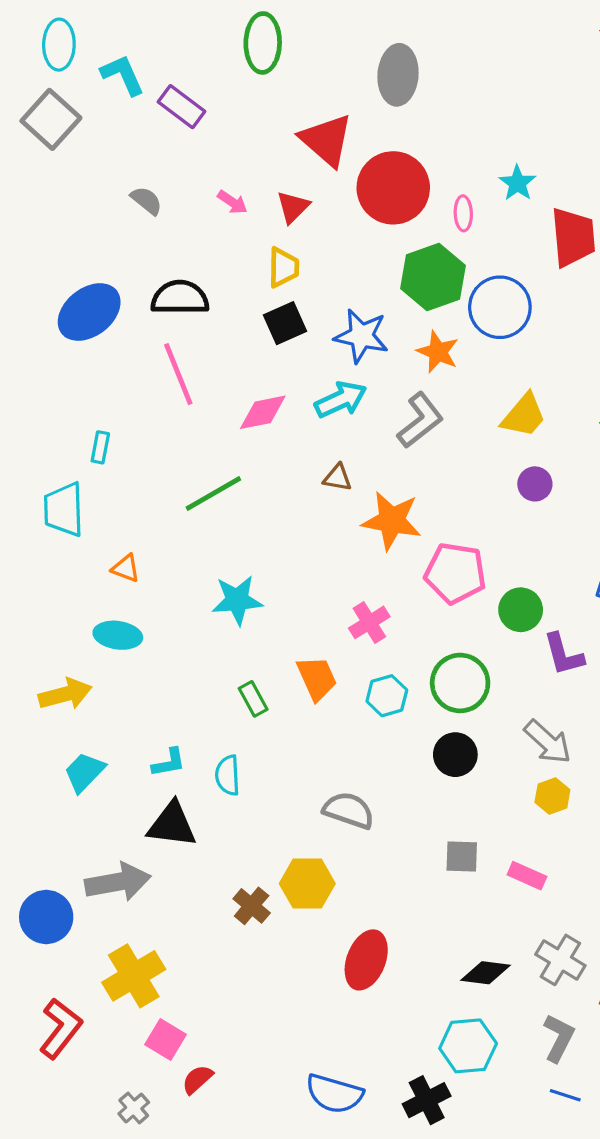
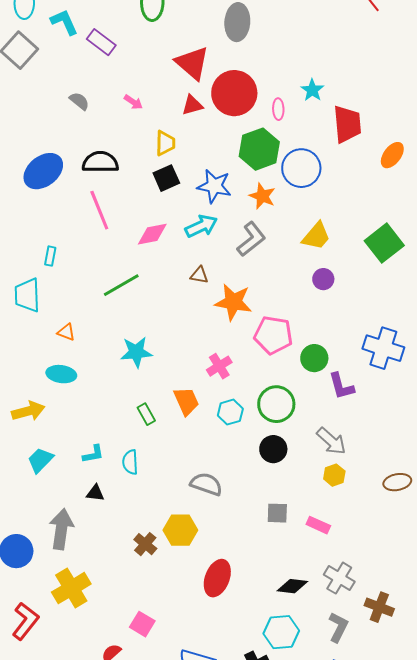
red triangle: (293, 207) -> (192, 105), moved, turned 30
black triangle: (172, 825) -> (95, 493), size x0.6
gray arrow: (118, 882) -> (61, 529), turned -72
pink square: (166, 1040) -> (142, 624), moved

